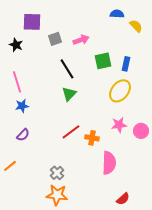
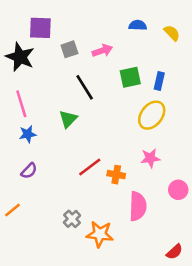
blue semicircle: (117, 14) -> (138, 25), moved
black star: (16, 45) -> (20, 57), size x1.6
green triangle: (69, 94) -> (68, 119), moved
pink circle: (141, 131) -> (178, 190), moved
orange star: (57, 195) -> (100, 234), moved
red semicircle: (123, 199) -> (174, 252), moved

